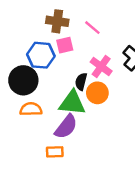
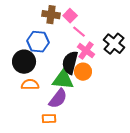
pink line: (92, 28) -> (79, 32), moved
pink square: (65, 45) -> (70, 16), moved, turned -32
black semicircle: (81, 82) -> (70, 63), size x1.6

